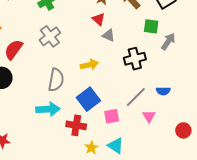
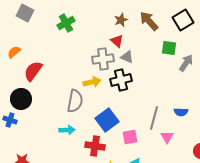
gray cross: (50, 36) -> (103, 59), moved, turned 30
black cross: (135, 59) -> (121, 80), moved
yellow arrow: (89, 65) -> (92, 82), moved
gray line: (136, 97) -> (154, 118), turned -30
cyan arrow: (48, 109) -> (67, 130), size x0.7

